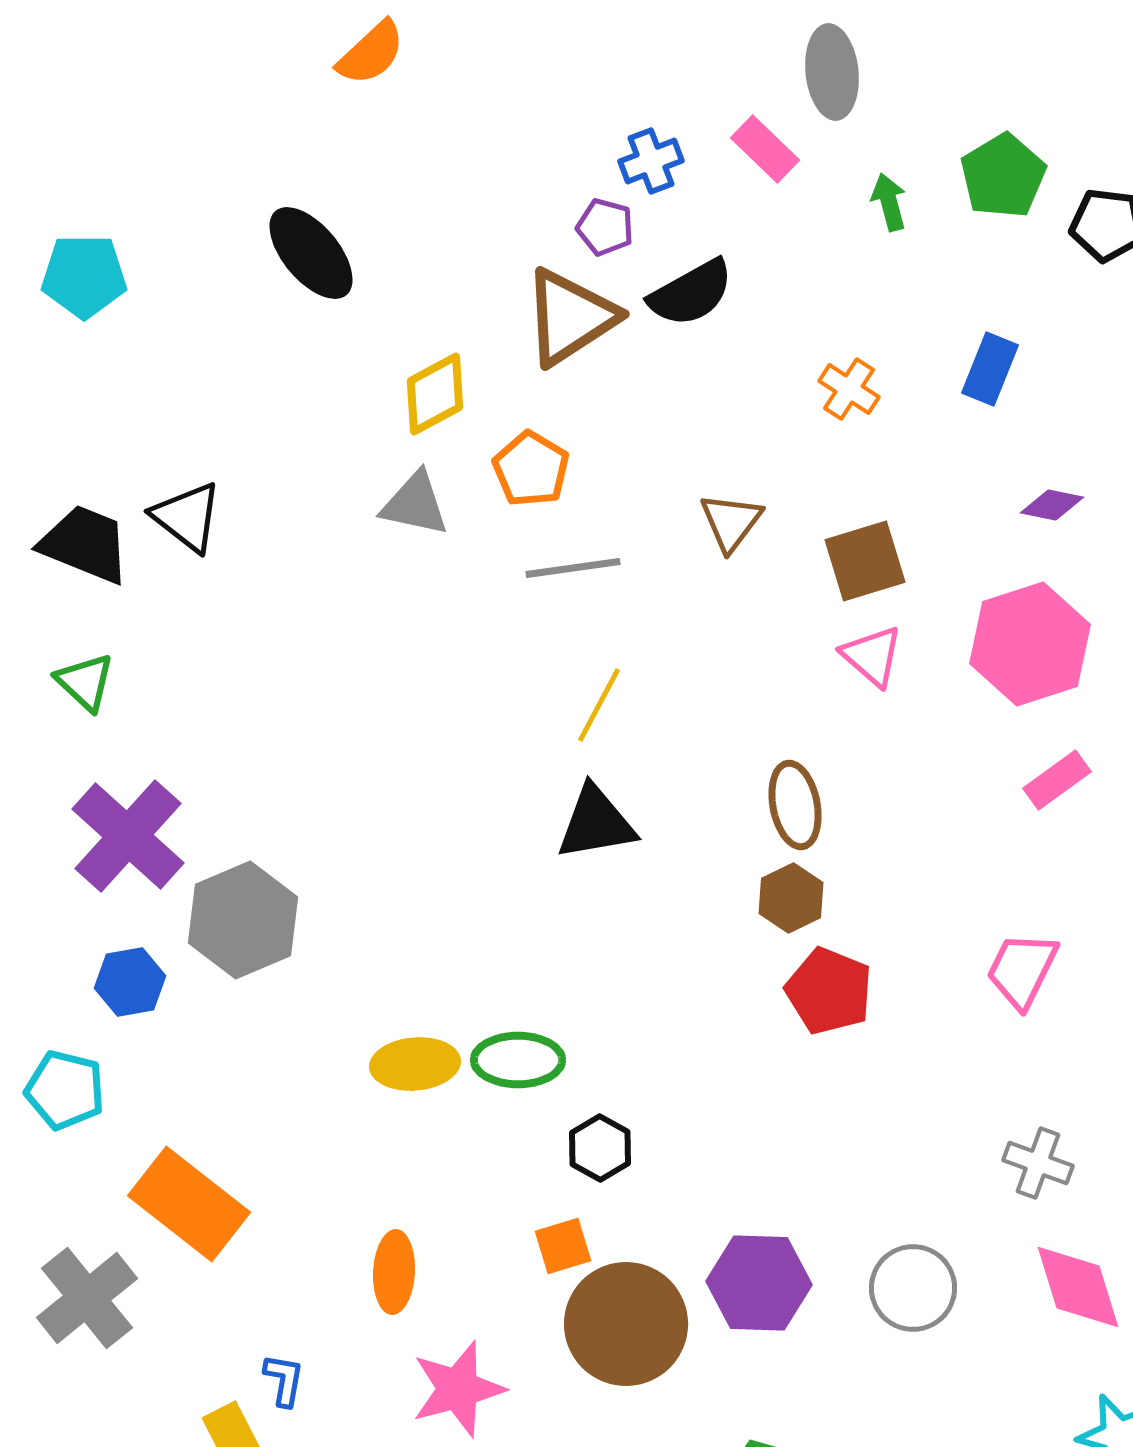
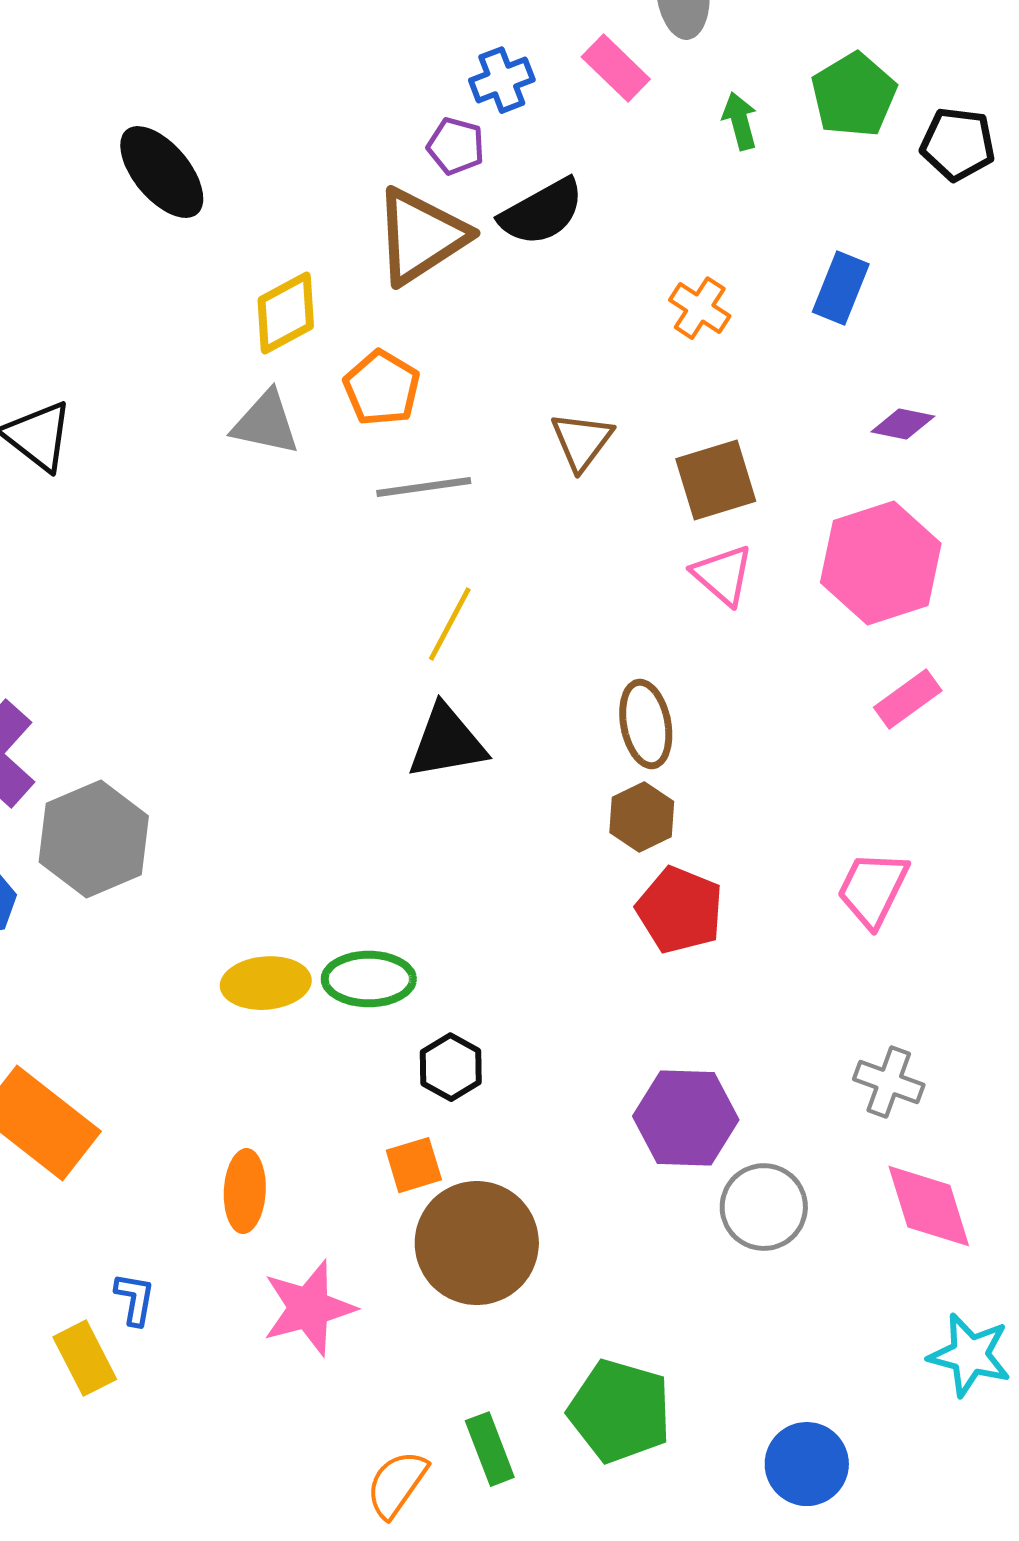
purple hexagon: (759, 1283) -> (686, 1118), moved

